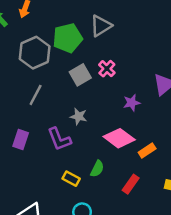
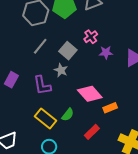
gray square: (80, 75) -> (68, 51), moved, turned -30
gray line: (36, 95) -> (40, 46), moved
purple star: (132, 103) -> (106, 52), moved
yellow rectangle: (71, 179) -> (45, 119), size x1.5

